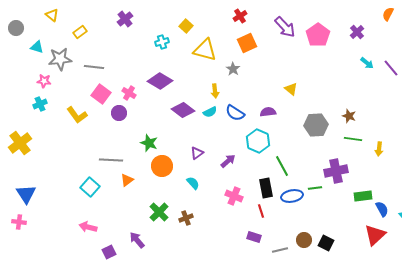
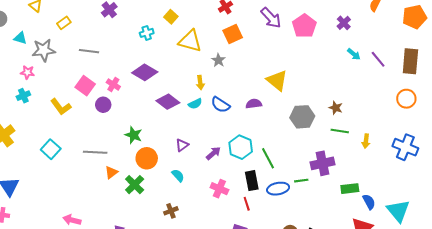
gray line: (94, 67) -> (89, 51), moved
yellow triangle: (291, 89) -> (277, 80), size x1.6
cyan hexagon: (258, 141) -> (241, 147), moved
cyan square: (90, 187) -> (51, 149), moved
green cross: (159, 212) -> (135, 185), moved

